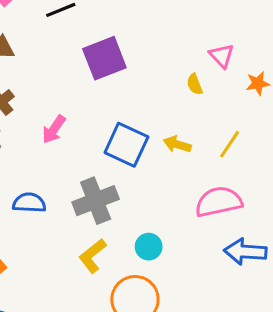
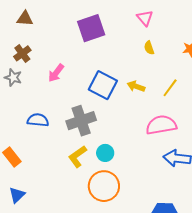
pink triangle: (222, 56) -> (145, 18), moved
cyan circle: (149, 247) -> (105, 153), moved

